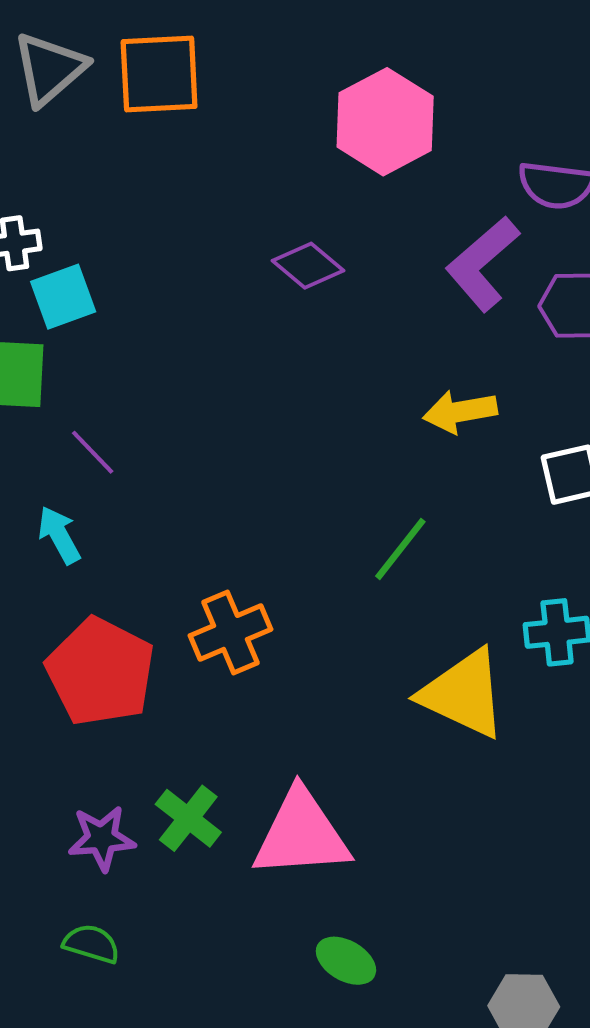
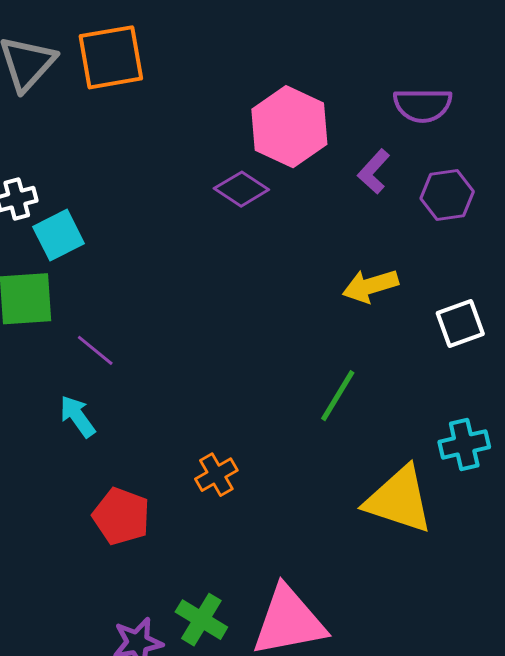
pink hexagon: (385, 122) -> (289, 127), moved
purple L-shape: (482, 264) -> (374, 172), size x0.6
orange cross: (231, 632) -> (216, 475), size x0.7
red pentagon: (101, 672) -> (121, 516), size x0.7

